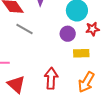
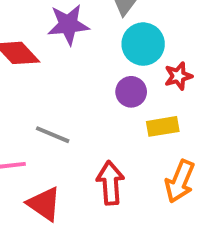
gray line: (25, 29) -> (53, 135), moved

